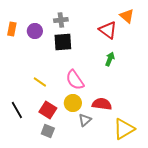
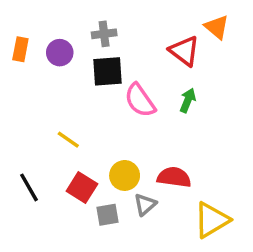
pink semicircle: (75, 80) -> (140, 100), moved
gray square: (48, 131) -> (108, 215), moved, turned -32

